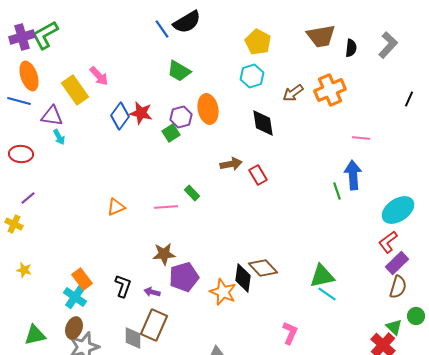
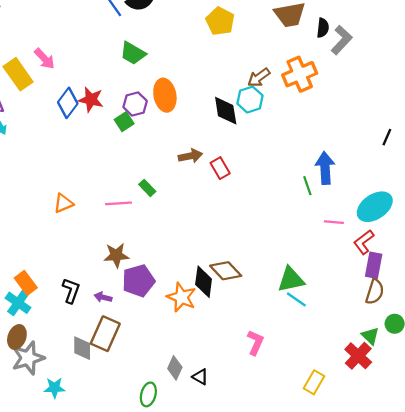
gray L-shape: (388, 45) -> (342, 40), moved
cyan hexagon: (252, 76) -> (250, 100), moved
black line: (409, 99) -> (387, 137), moved
pink line: (361, 138) -> (334, 222), moved
purple rectangle: (397, 263) -> (374, 265), turned -35

